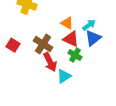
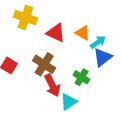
orange triangle: (67, 23) -> (83, 33), moved
red triangle: (71, 39) -> (56, 33), moved

